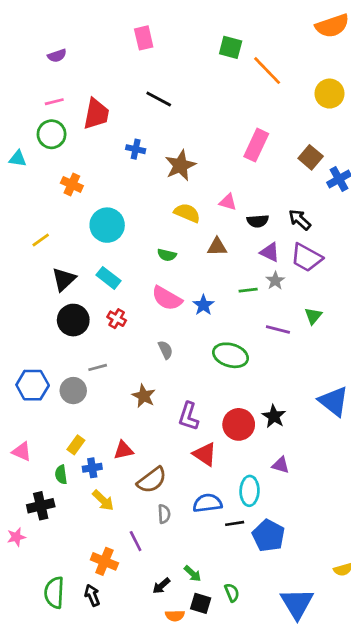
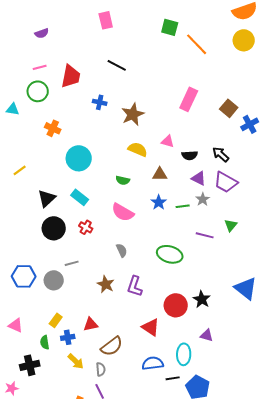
yellow circle: (330, 94) -> (244, 40), moved
yellow line: (41, 240) -> (20, 170), moved
blue star: (203, 305) -> (159, 202), moved
purple L-shape: (188, 416) -> (135, 286), moved
gray semicircle: (164, 514) -> (101, 369), moved

